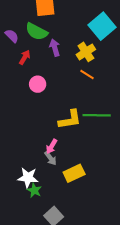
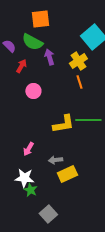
orange line: (87, 74) -> (79, 82), turned 40
pink arrow: (52, 146) -> (28, 149), moved
gray arrow: (50, 158) -> (55, 160), moved, turned 120

